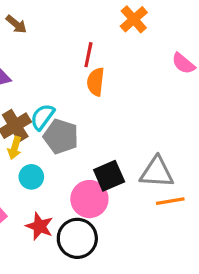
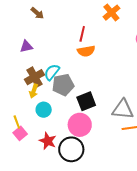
orange semicircle: (96, 82) -> (86, 51), turned -108
gray pentagon: (61, 136) -> (63, 85), turned -30
black square: (109, 176) -> (86, 101), moved

